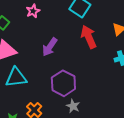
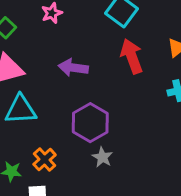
purple arrow: (50, 47) -> (73, 68), turned 60

